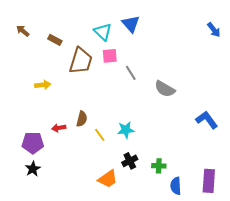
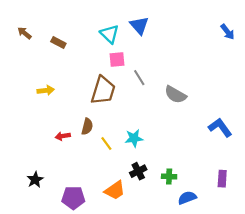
brown trapezoid: (81, 61) -> (103, 90), moved
purple pentagon: (33, 143) -> (73, 198), moved
purple rectangle: (209, 181) -> (222, 179), moved, size x0.7
blue semicircle: (176, 186) -> (187, 198), turned 72

